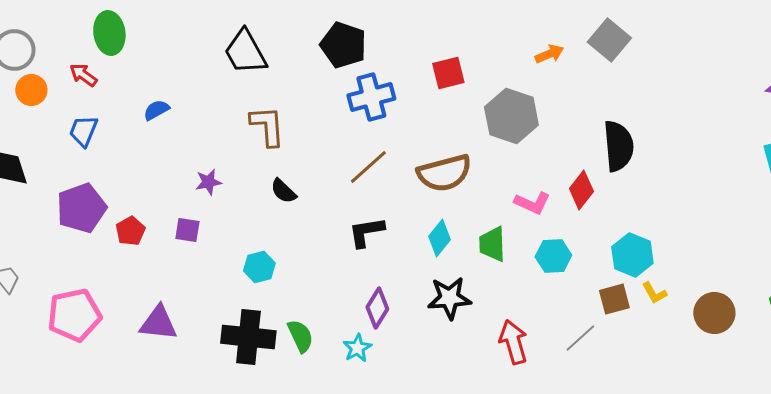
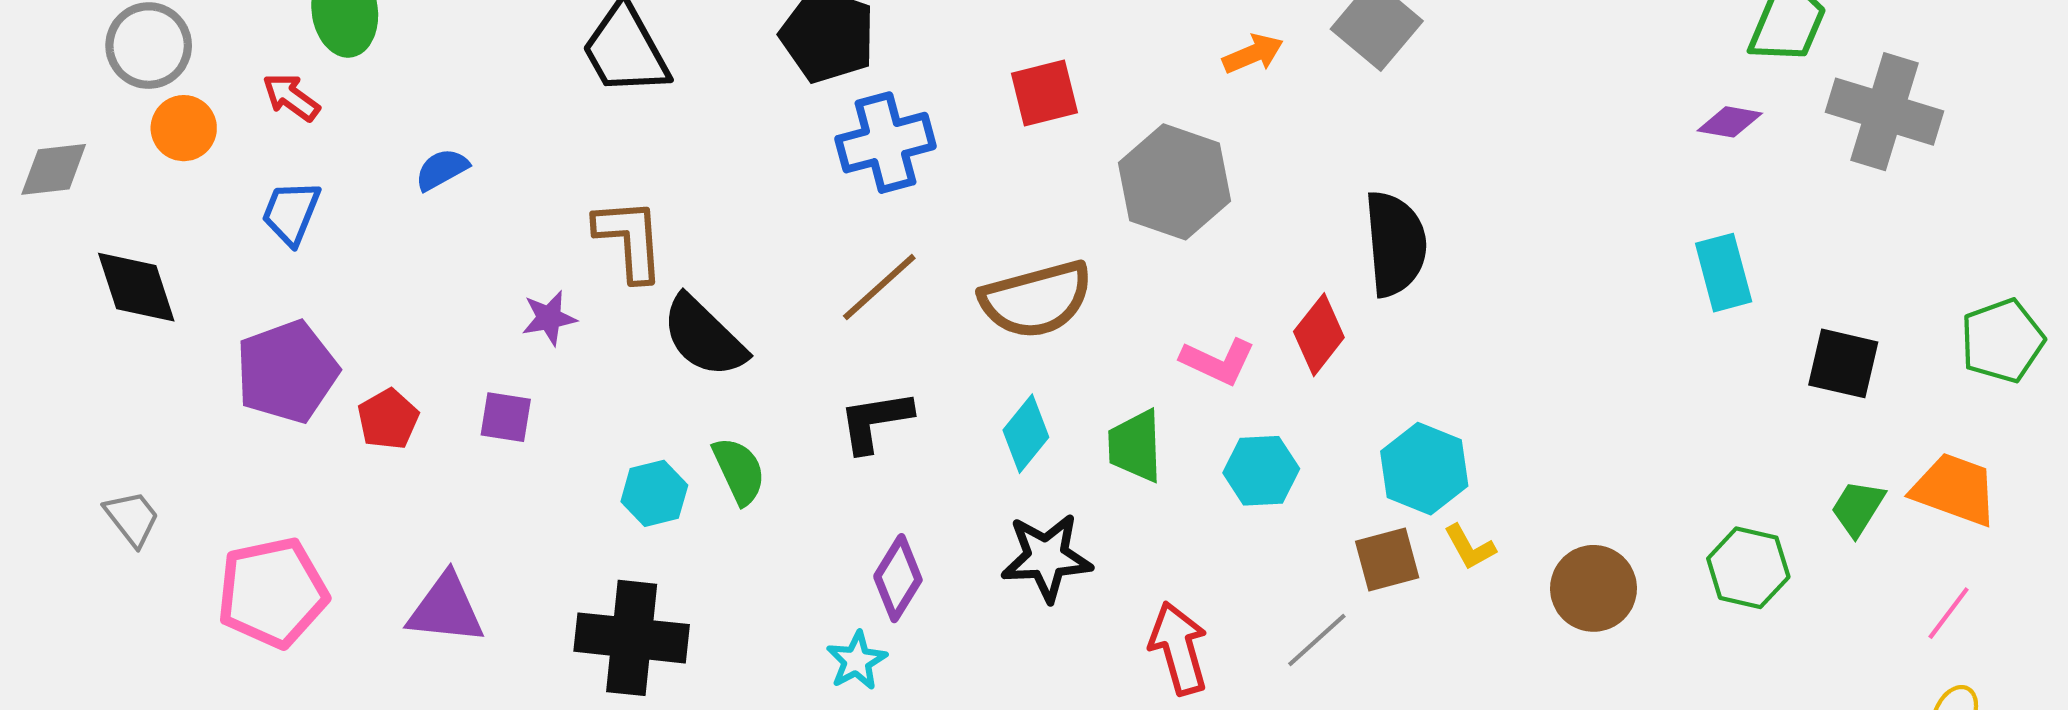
brown L-shape: (267, 126) -> (630, 240), moved
black semicircle: (283, 191) -> (704, 337), size x1.6
green semicircle: (300, 336) -> (739, 471), moved

